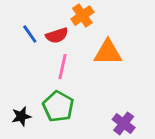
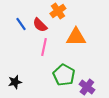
red semicircle: (57, 35) -> (40, 25), turned 63
green pentagon: (58, 106) -> (64, 75), moved

